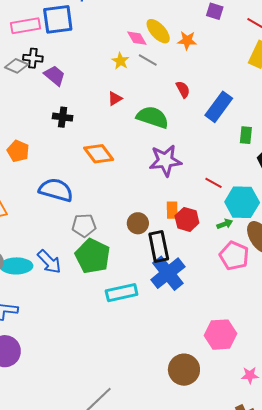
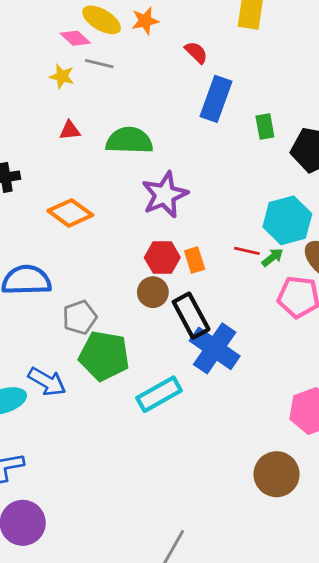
red semicircle: (183, 89) -> (196, 52), moved
red triangle: (115, 99) -> (70, 130), turned 42
red line: (214, 183) -> (247, 251), moved
red hexagon: (187, 219) -> (162, 257), moved

